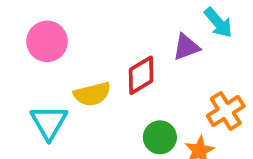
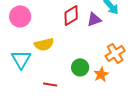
red diamond: (141, 75) -> (71, 15), moved

